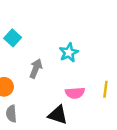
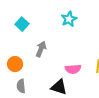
cyan star: (69, 53) -> (69, 19), moved

